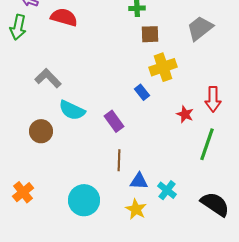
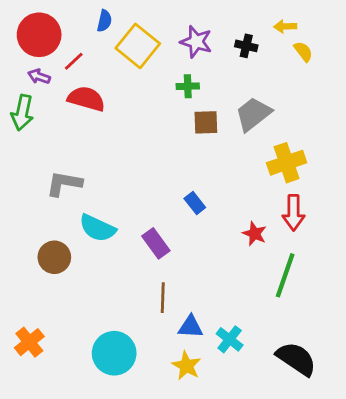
gray trapezoid: (200, 28) -> (253, 114), moved
yellow cross: (163, 67) -> (287, 163), moved
gray L-shape: (48, 78) -> (64, 184), turned -36

